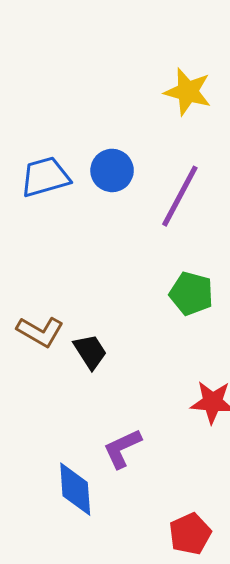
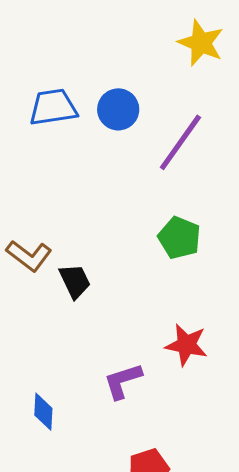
purple L-shape: (122, 448) -> (123, 381), moved
blue diamond: (75, 489) -> (43, 412), size x0.7

